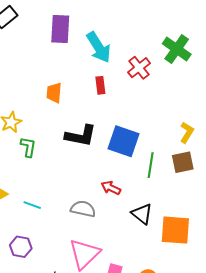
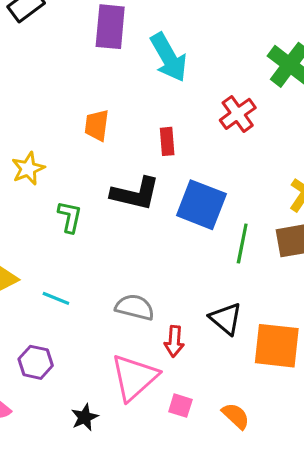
red cross: (139, 68) -> (238, 114), moved
red rectangle: (100, 85) -> (167, 141), moved
green L-shape: (28, 147) -> (70, 217), moved
red arrow: (111, 188) -> (174, 341), moved, turned -114

